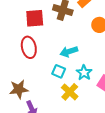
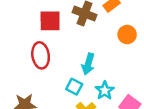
cyan arrow: (69, 52) -> (88, 64), turned -60

